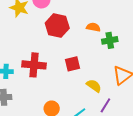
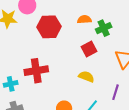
red square: (72, 64) -> (89, 49), moved
yellow semicircle: (94, 86) -> (86, 77), moved

